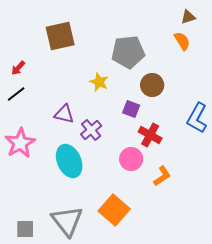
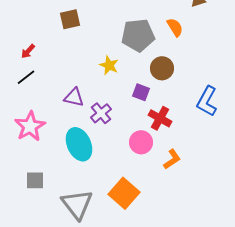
brown square: (60, 36) -> (70, 19), size x0.7
orange semicircle: (182, 41) -> (175, 27), moved
gray square: (25, 229) -> (35, 180), moved

